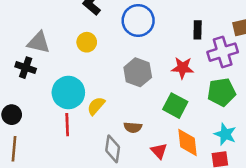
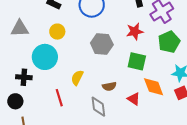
gray triangle: (39, 42) -> (20, 28), moved
black cross: (26, 68) -> (24, 77), moved
cyan circle: (68, 92) -> (45, 57), moved

